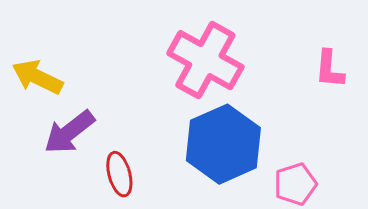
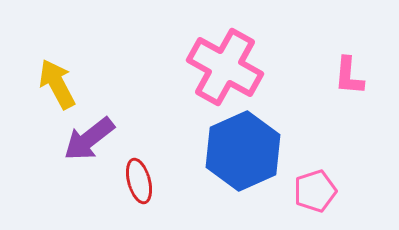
yellow arrow: (37, 77) -> (57, 84), turned 36

